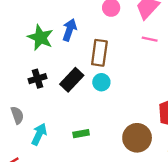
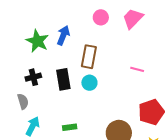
pink line: (150, 39) -> (137, 69), moved
black rectangle: (72, 80) -> (63, 79), turned -55
gray semicircle: (17, 115) -> (23, 101), moved

